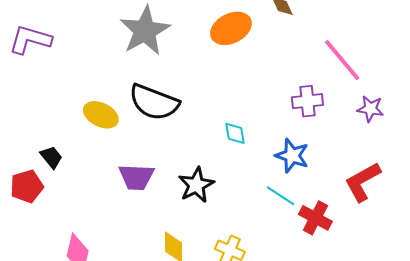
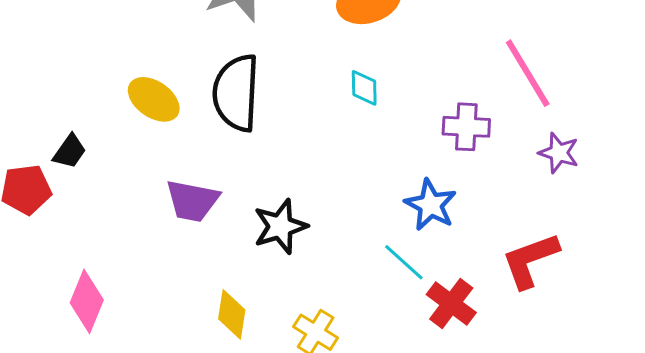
black semicircle: (154, 102) -> (236, 93), turned 63
cyan diamond: (235, 133) -> (364, 88), moved
black trapezoid: (51, 157) -> (70, 151), turned 65

